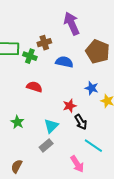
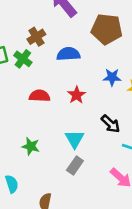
green cross: (30, 56) -> (23, 59), turned 32
red star: (70, 106) -> (77, 95), moved

